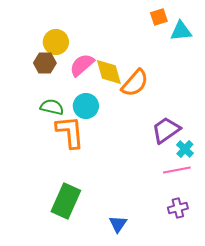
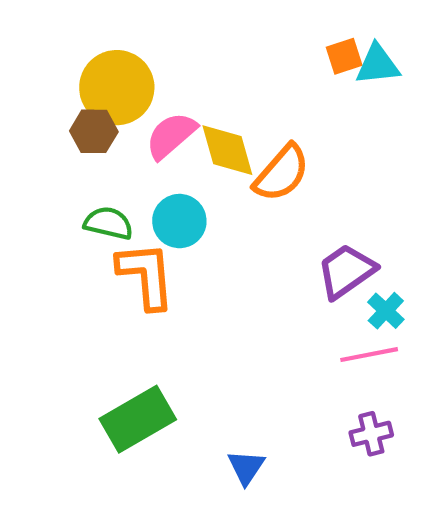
orange square: (159, 17) -> (344, 56), moved
yellow circle: (56, 42) -> (117, 88), size x1.4
green rectangle: (66, 201) -> (138, 419), turned 36

